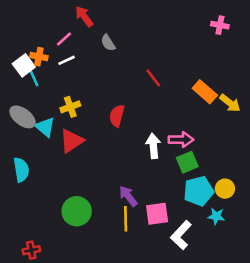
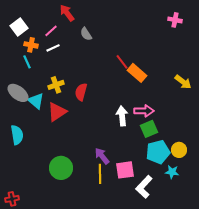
white square: (24, 65) -> (19, 27), moved
orange rectangle: (205, 92) -> (137, 73), moved
red semicircle: (117, 116) -> (81, 92), moved
red cross: (31, 250) -> (12, 199), moved

